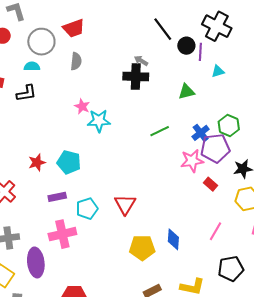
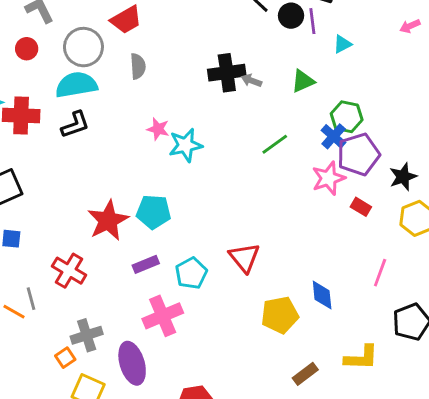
gray arrow: (141, 61) -> (251, 81), moved
cyan semicircle: (32, 66) -> (76, 85), size x1.8
green hexagon: (229, 125) -> (347, 117), moved
red star: (37, 162) -> (108, 220), size x1.6

